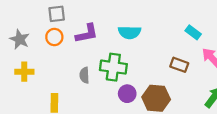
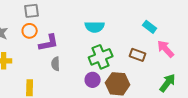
purple L-shape: (87, 34) -> (49, 43), moved
green cross: (113, 67) -> (101, 57), moved, turned -30

